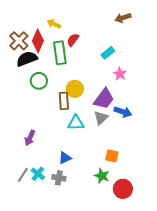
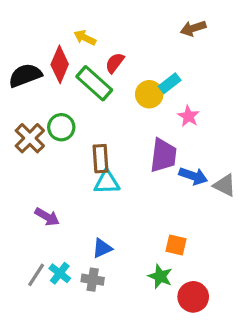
brown cross: (19, 41) -> (30, 138), moved
green rectangle: (60, 53) -> (94, 83), turned -40
black semicircle: (27, 59) -> (25, 75), moved
yellow circle: (75, 89) -> (149, 94), moved
purple trapezoid: (104, 99) -> (163, 155), turned -30
gray triangle: (101, 118) -> (225, 185), moved, turned -49
cyan triangle: (76, 123) -> (107, 182), moved
purple arrow: (30, 138) -> (47, 217), turned -84

